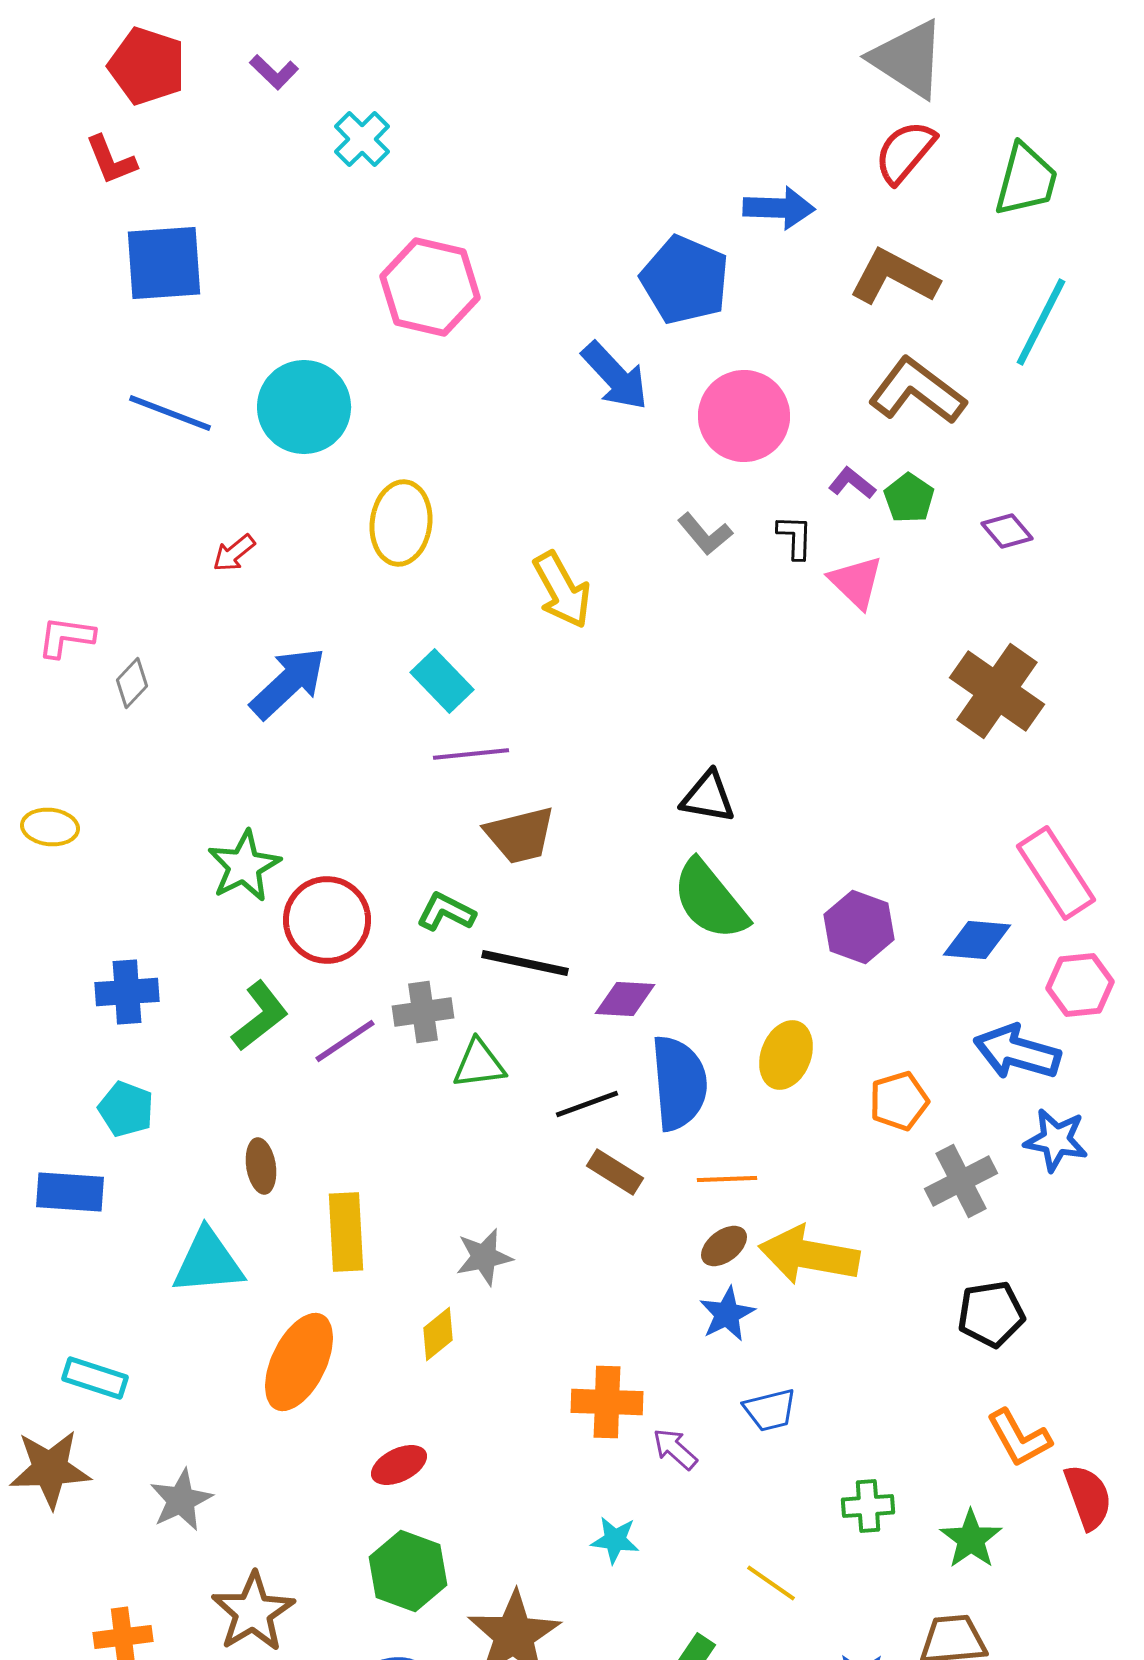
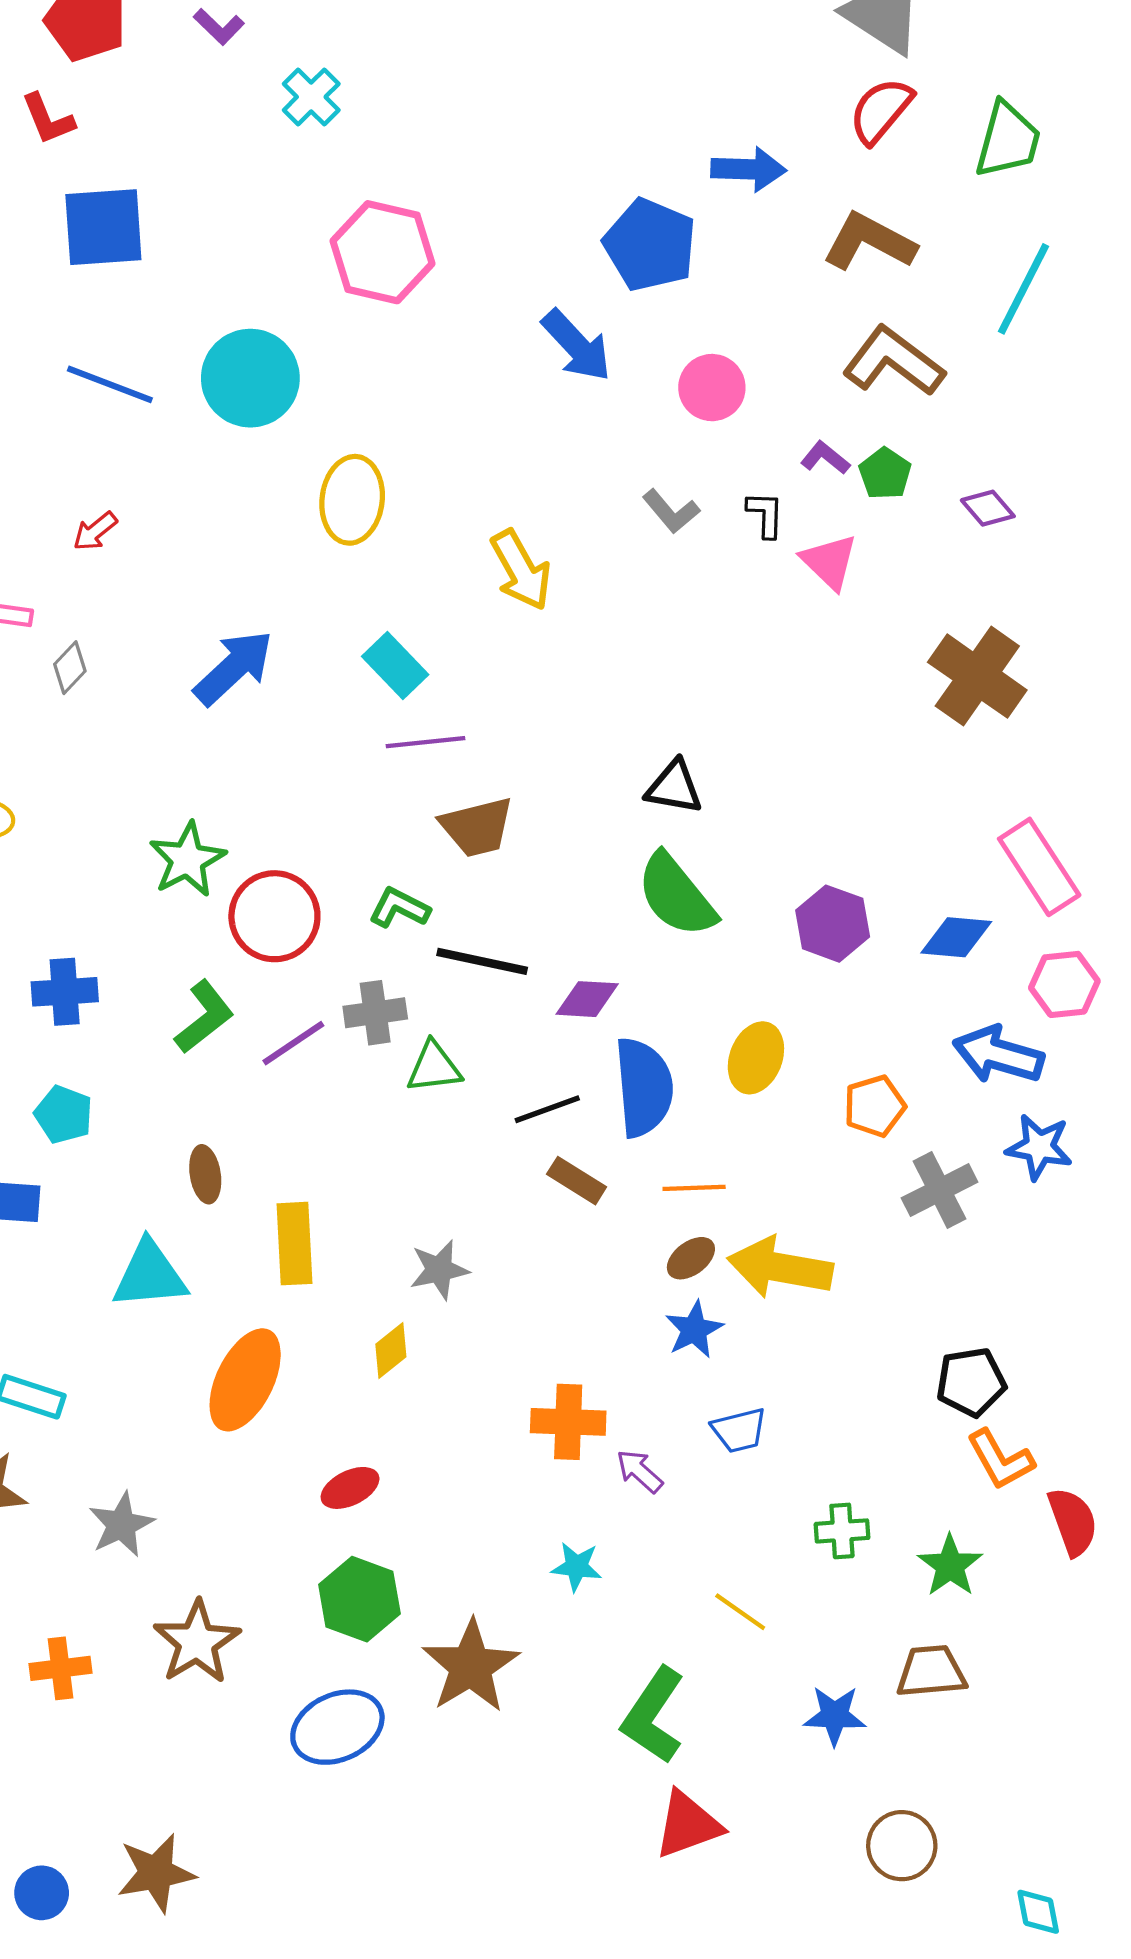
pink circle: (744, 416) -> (712, 388), size x0.7
red arrow: (234, 553) -> (95, 531), moved
black pentagon: (991, 1314) -> (971, 1382), moved

